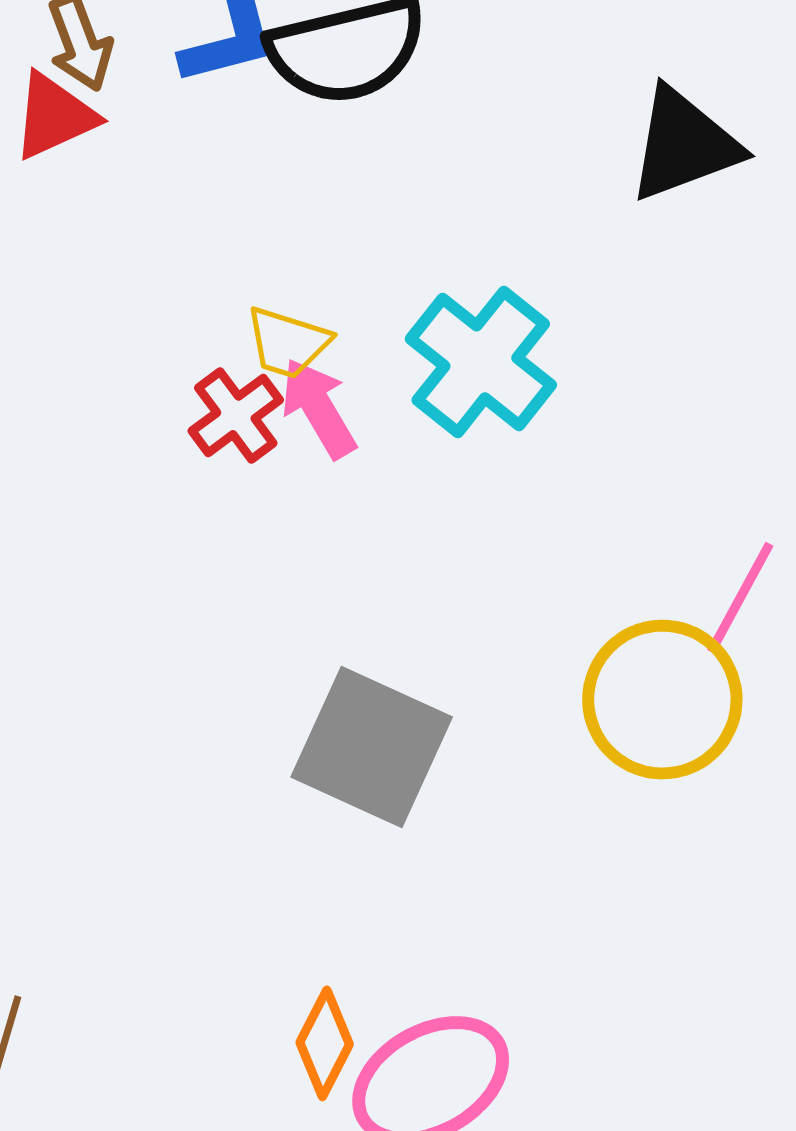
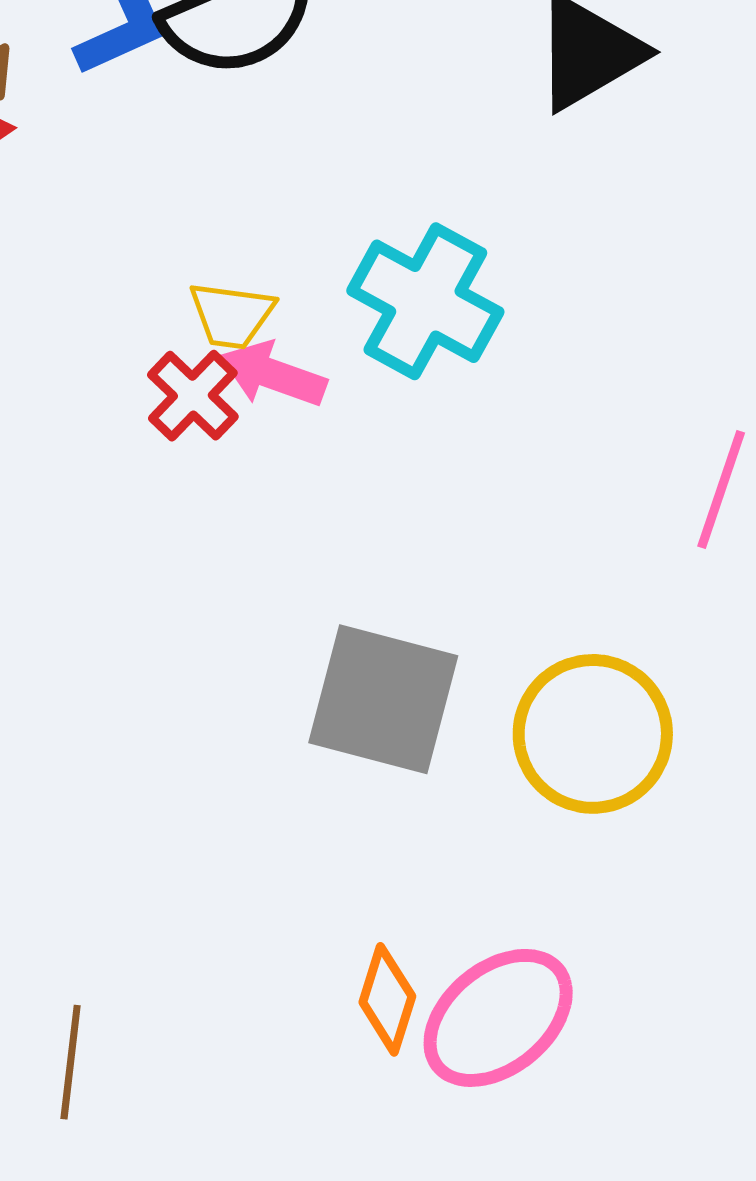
pink arrow: (318, 408) -> (273, 374), turned -30
yellow circle: (662, 700) -> (593, 734), moved

